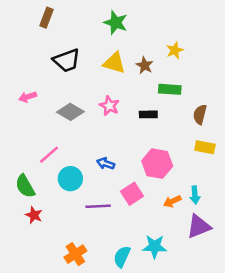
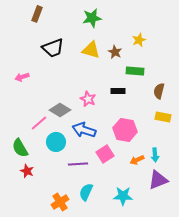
green star: (116, 23) -> (92, 18), turned -30
pink star: (109, 106) -> (88, 99), moved
gray diamond: (70, 112) -> (60, 110), moved
blue arrow: (106, 164) -> (84, 130), size x1.6
cyan semicircle: (122, 257) -> (86, 192), moved

